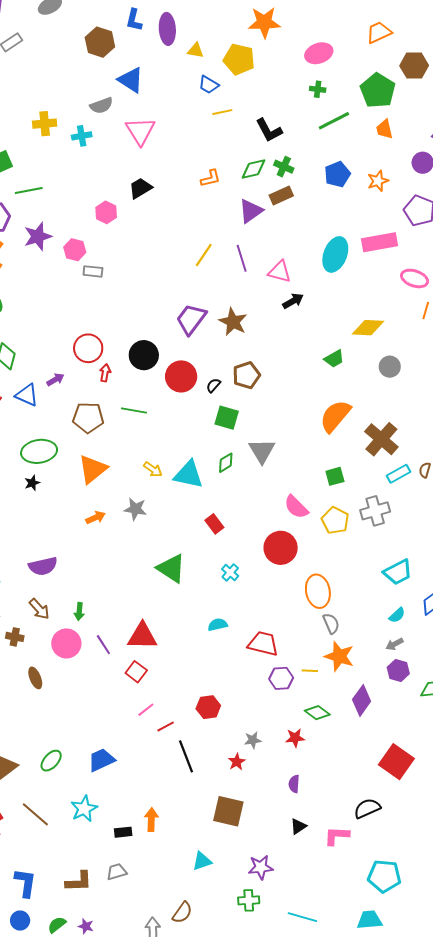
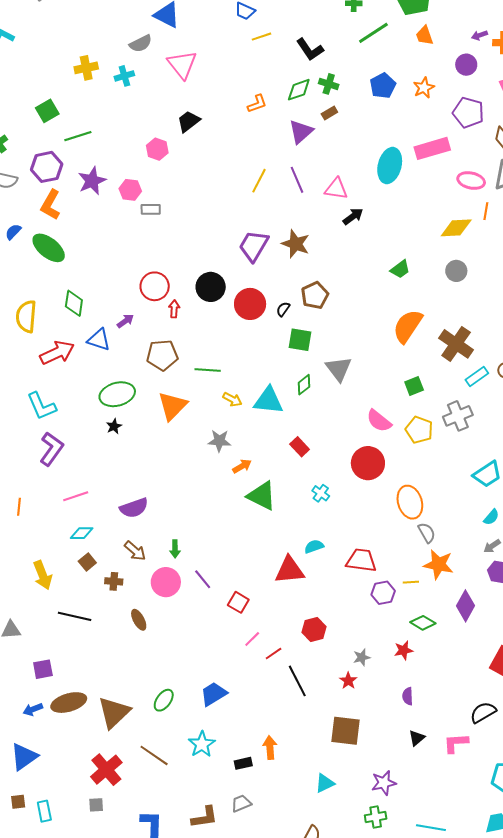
brown rectangle: (281, 196) -> (329, 113), size x0.7
yellow diamond: (368, 328) -> (456, 228), moved
green line: (134, 410) -> (208, 370), moved
orange arrow: (95, 518) -> (242, 466), moved
red triangle: (142, 636) -> (290, 570), moved

